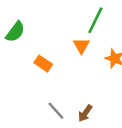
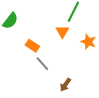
gray line: (56, 111) -> (42, 64), moved

